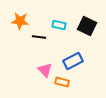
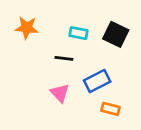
black line: (39, 37) -> (64, 58), moved
orange rectangle: (62, 82) -> (110, 109), moved

